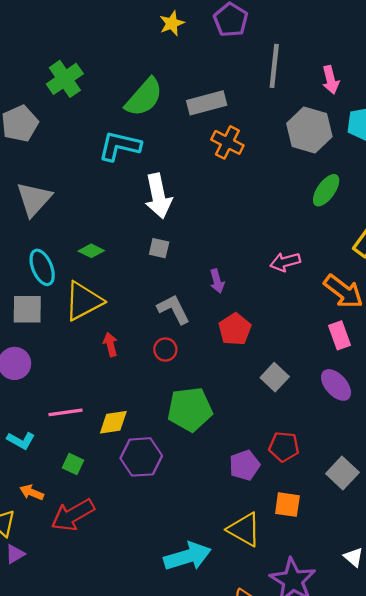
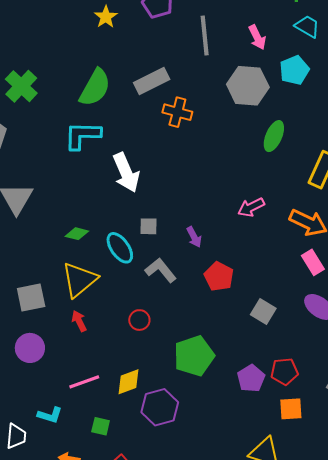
gray square: (159, 248) -> (149, 226), moved
cyan ellipse: (42, 267) -> (120, 248), moved
red arrow: (110, 344) -> (79, 321), moved
red circle: (165, 349) -> (139, 320), moved
purple pentagon: (245, 465) -> (251, 378), moved
orange square: (287, 505) -> (291, 409), moved

